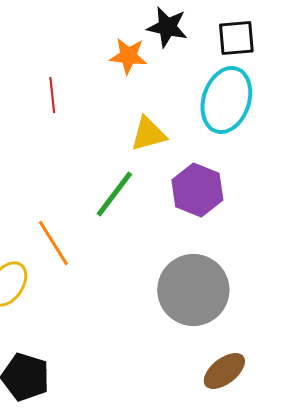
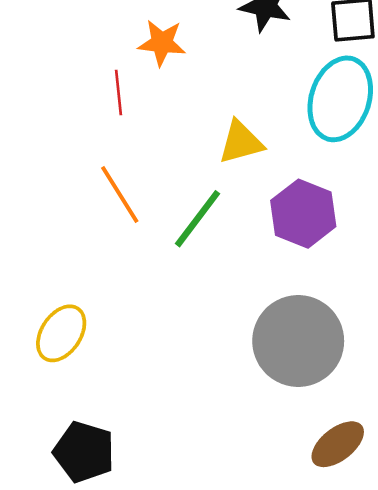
orange star: (128, 56) -> (162, 43), moved
orange line: (53, 243) -> (120, 194), moved

